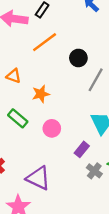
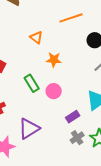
green rectangle: (18, 118) -> (32, 83), moved
purple triangle: (38, 178) -> (29, 129), turned 45

